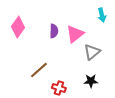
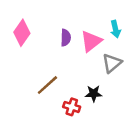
cyan arrow: (102, 15) -> (115, 29), moved
black star: (91, 81) -> (94, 94), moved

